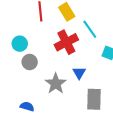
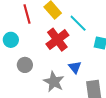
cyan circle: (20, 44) -> (11, 40), moved

